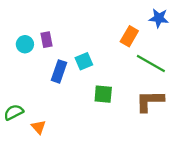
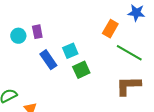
blue rectangle: (59, 71) -> (48, 60), turned -54
green square: (103, 94) -> (81, 70), moved, turned -30

